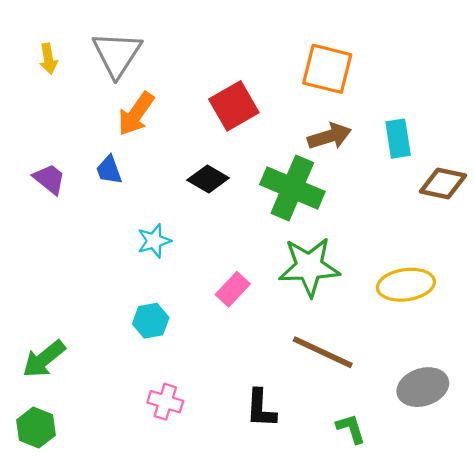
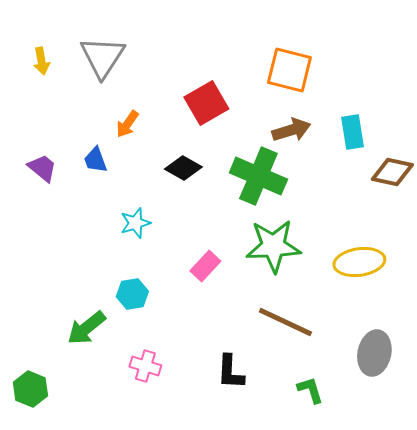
orange arrow: (136, 114) -> (127, 124), moved, size x0.7
green arrow: (44, 359) -> (86, 328), moved
gray ellipse: (423, 387) -> (374, 353), turned -60

